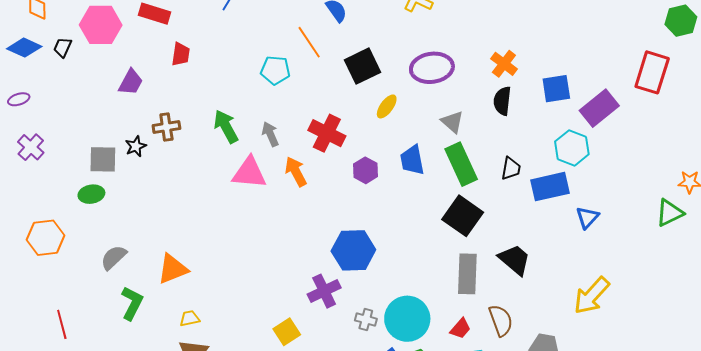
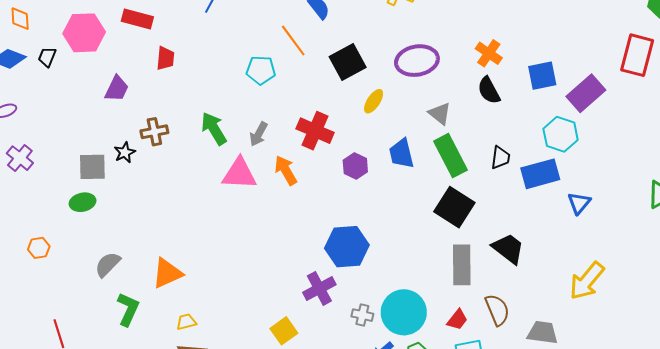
black semicircle: (502, 101) -> (489, 90), turned -32
gray arrow: (270, 134) -> (259, 134), turned -125
orange hexagon: (46, 238) -> (39, 248), size x0.6

